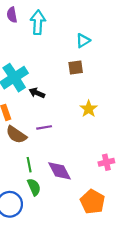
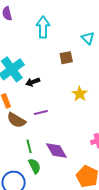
cyan arrow: (38, 22) -> (43, 27), moved
cyan triangle: (83, 41) -> (88, 38), moved, turned -40
black arrow: (37, 93) -> (33, 82), turned -40

